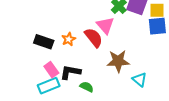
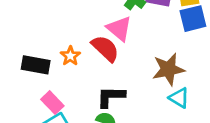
brown star: (118, 61) -> (168, 69), moved
black L-shape: (70, 72) -> (111, 97), moved

